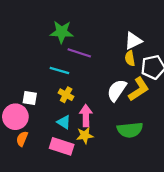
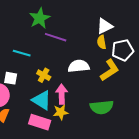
green star: (62, 32) -> (40, 18), turned -30
cyan line: (59, 70) -> (22, 53), moved
white semicircle: (117, 90) -> (79, 66), moved, turned 50
cyan triangle: (64, 122) -> (42, 100), size x1.5

